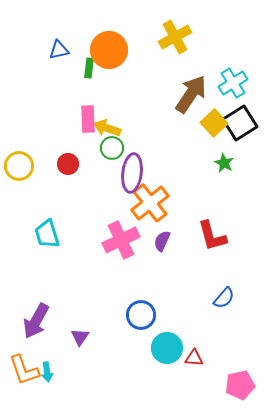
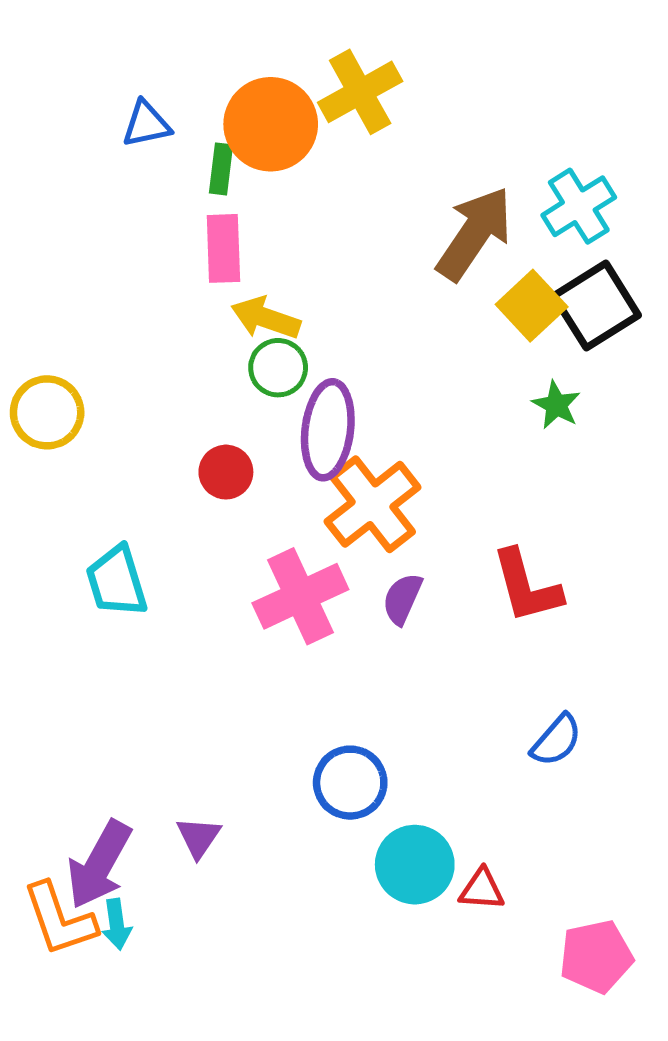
yellow cross: (175, 37) -> (360, 92), moved
pink rectangle: (88, 119) -> (223, 248), moved
red circle: (68, 164) -> (226, 472), moved
purple arrow: (36, 321) -> (99, 865), moved

